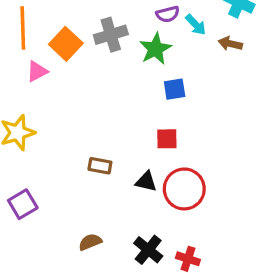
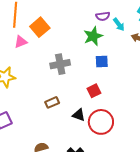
gray cross: (111, 35) -> (60, 64), moved
red square: (167, 139) -> (94, 91), turned -32
brown rectangle: (100, 166) -> (52, 102), turned -40

